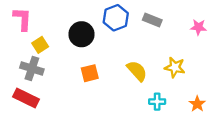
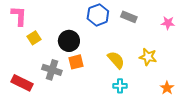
black circle: (81, 34) -> (69, 41), moved
gray cross: (32, 68) -> (52, 70), moved
cyan cross: (157, 102) -> (120, 86), moved

